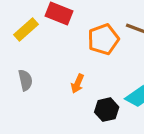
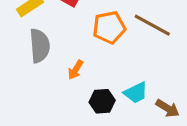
gray semicircle: (25, 80) -> (40, 46), moved, size x1.5

